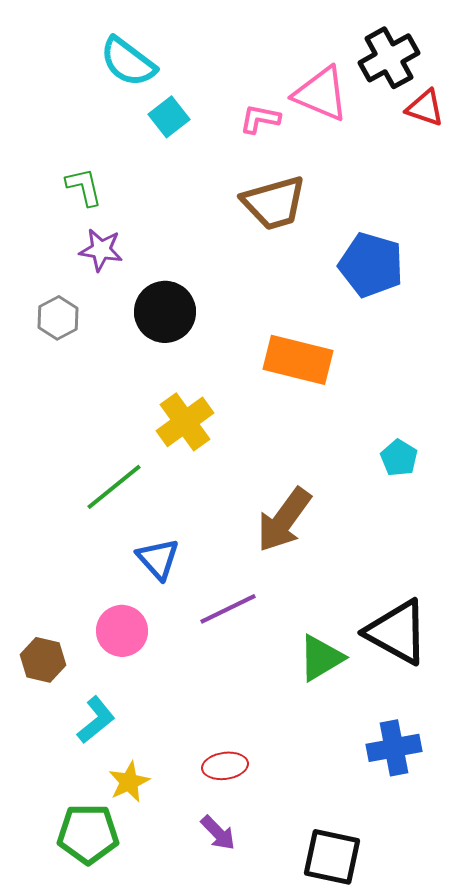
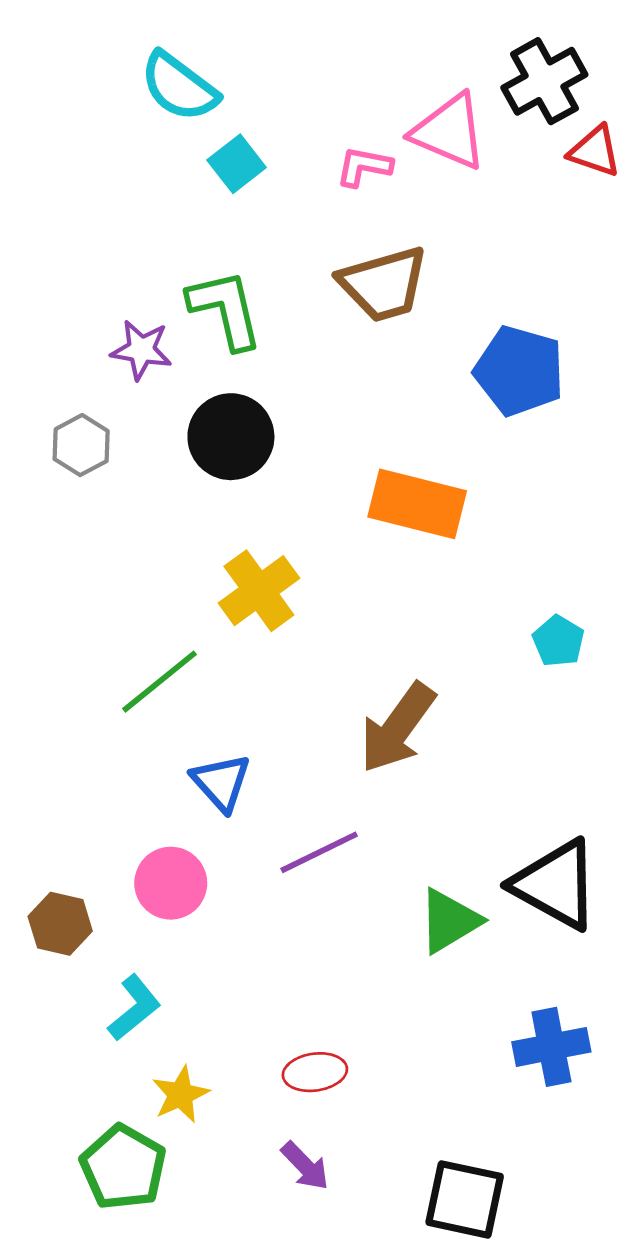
green L-shape: (84, 187) -> (225, 309), moved, size x1.5
green pentagon: (88, 834) -> (123, 1167), turned 30

